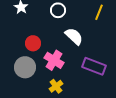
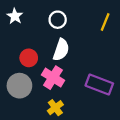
white semicircle: (74, 36) -> (61, 50), moved, turned 66

